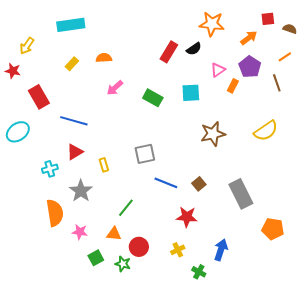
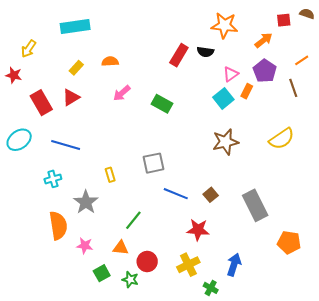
brown semicircle: (290, 29) -> (307, 14), moved
black semicircle: (194, 49) -> (205, 52), turned 42
cyan square: (191, 93) -> (223, 98), moved, turned -36
blue line: (74, 121) -> (66, 145), moved
red triangle: (75, 152) -> (71, 97), moved
yellow cross: (178, 250) -> (188, 265), size x1.5

